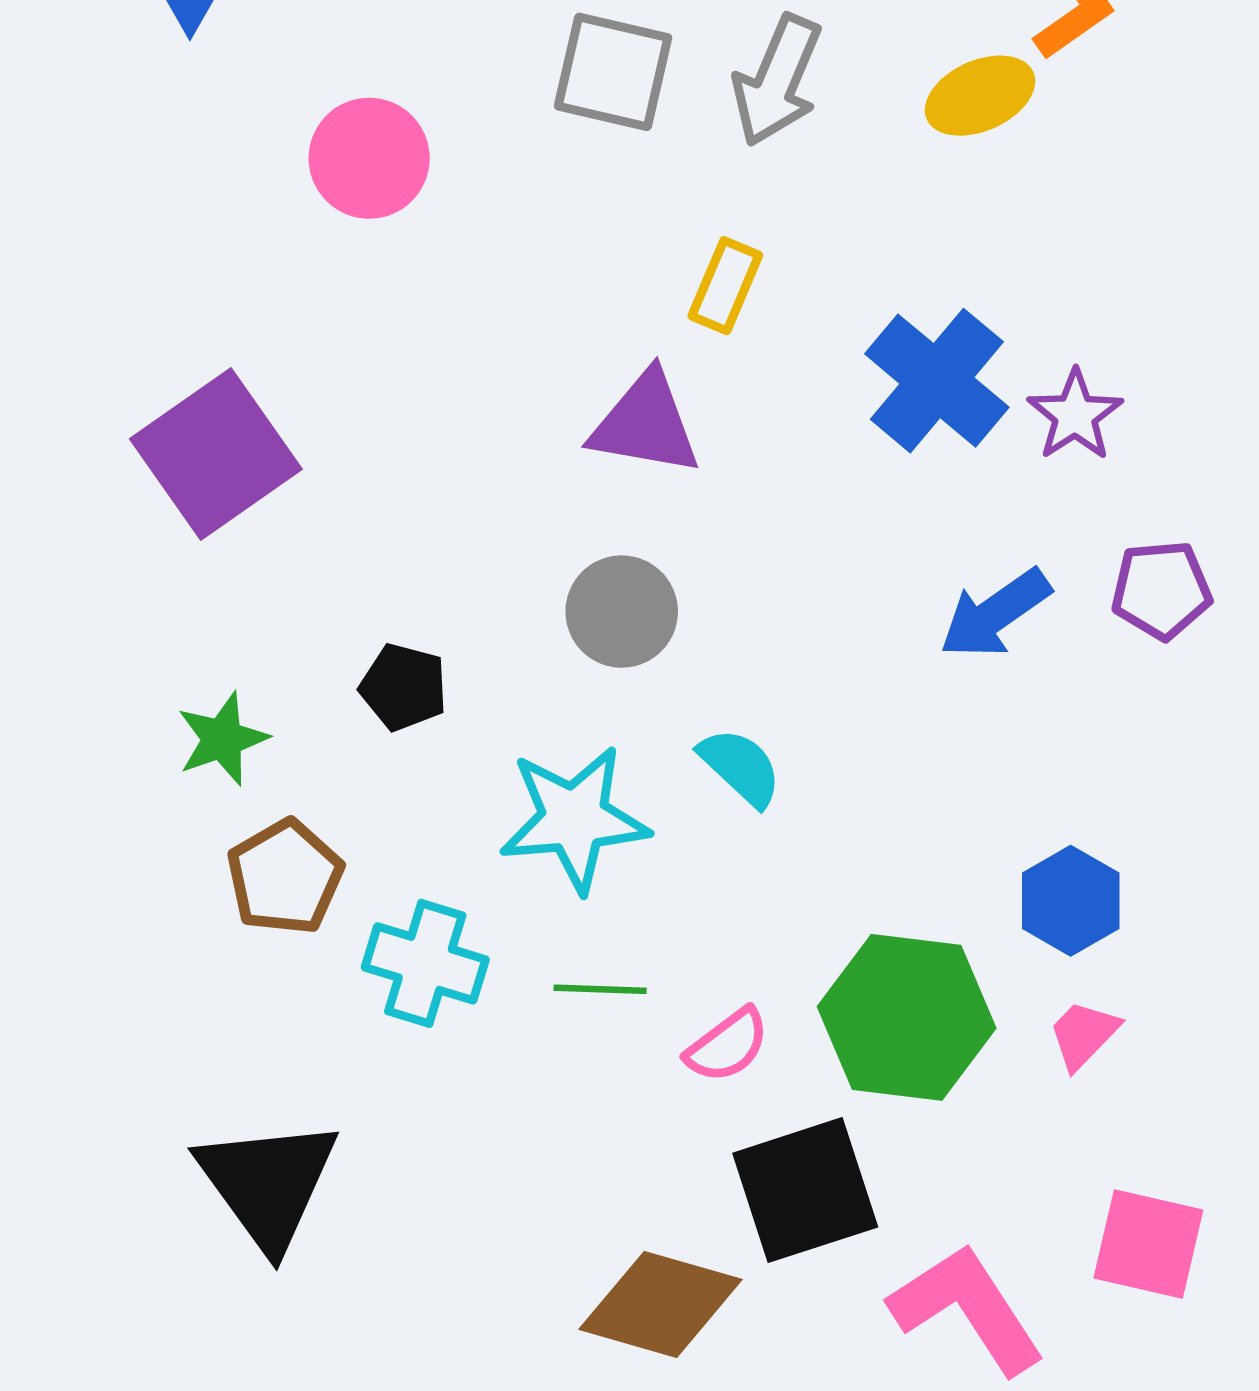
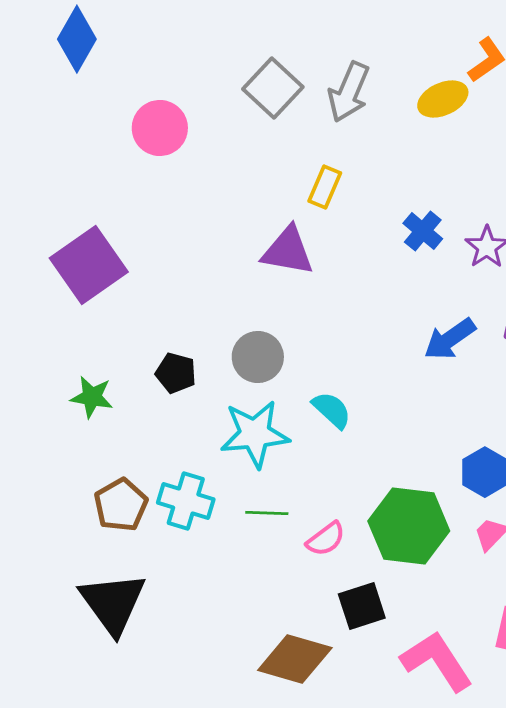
gray square: (613, 72) -> (273, 88), turned 30
blue cross: (937, 381) -> (423, 231), size x0.6
gray circle: (622, 612) -> (258, 357), moved
green star: (222, 739) -> (92, 397), turned 30
brown pentagon: (285, 877) -> (121, 505), moved
black square: (805, 1190) -> (362, 606), size x0.7

